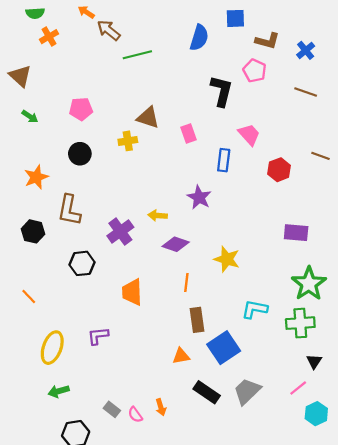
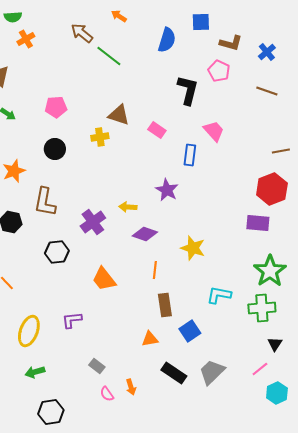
orange arrow: (86, 12) -> (119, 16), moved
green line: (137, 55) -> (109, 56), turned 52
pink rectangle: (189, 133) -> (157, 130), turned -36
brown line: (321, 156) -> (281, 151), turned -30
red hexagon: (279, 170) -> (272, 189), moved, size x1.4
orange trapezoid: (132, 292) -> (104, 279), turned -36
blue square: (224, 348) -> (190, 331), size x0.7
gray rectangle: (112, 409) -> (97, 366), moved

